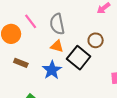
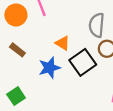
gray semicircle: (57, 24) -> (97, 25), moved

